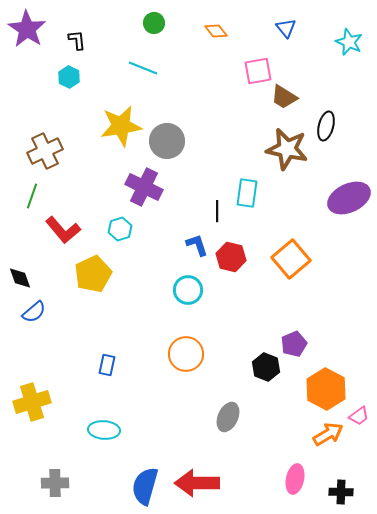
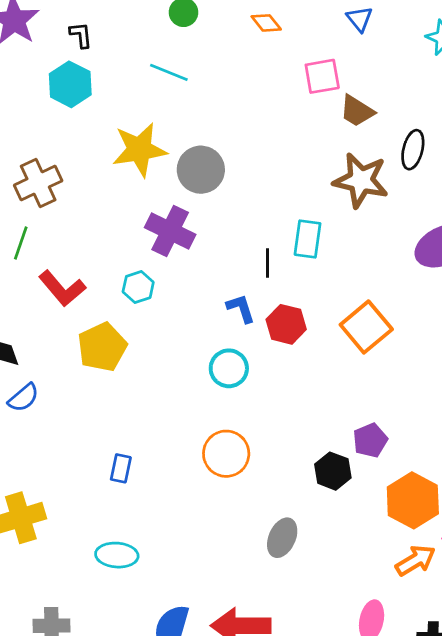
cyan hexagon: (69, 77) -> (70, 84), size x1.5

